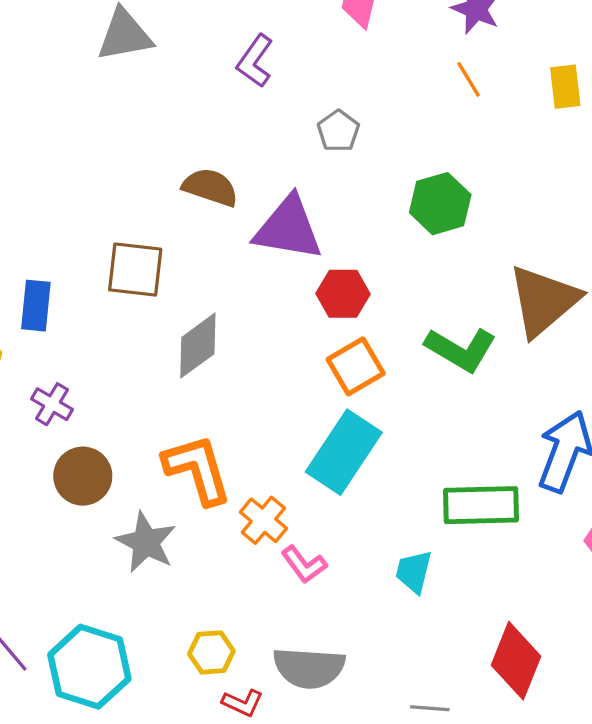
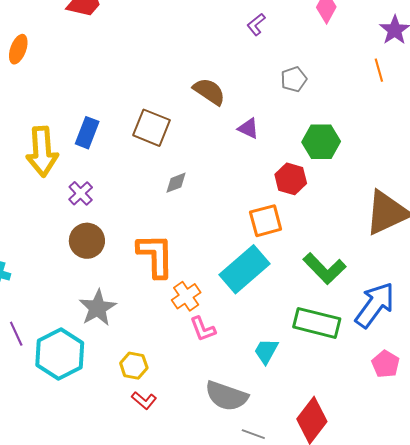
purple L-shape: (255, 61) -> (256, 24), size x0.7
green hexagon: (440, 204) -> (321, 142), moved
purple triangle: (288, 228) -> (248, 128), size x0.5
red hexagon: (343, 294) -> (291, 179), moved
gray diamond: (198, 346) -> (176, 183), size x0.6
green L-shape: (461, 349) -> (324, 268), moved
gray star: (146, 542) -> (98, 308), moved
gray semicircle: (309, 668) -> (226, 396), moved

